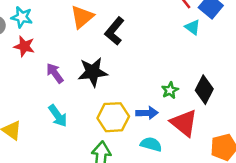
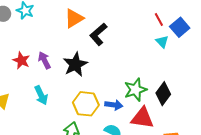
red star: (24, 46) -> (21, 60), moved
black star: (93, 72) -> (75, 64), turned -30
green star: (170, 90) -> (135, 90), size x1.6
red triangle: (184, 123) -> (142, 118), turned -40

